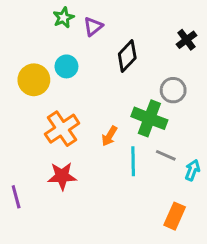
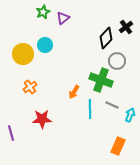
black diamond: (127, 56) -> (106, 38), moved
orange cross: (62, 129) -> (30, 87), moved, size x0.6

